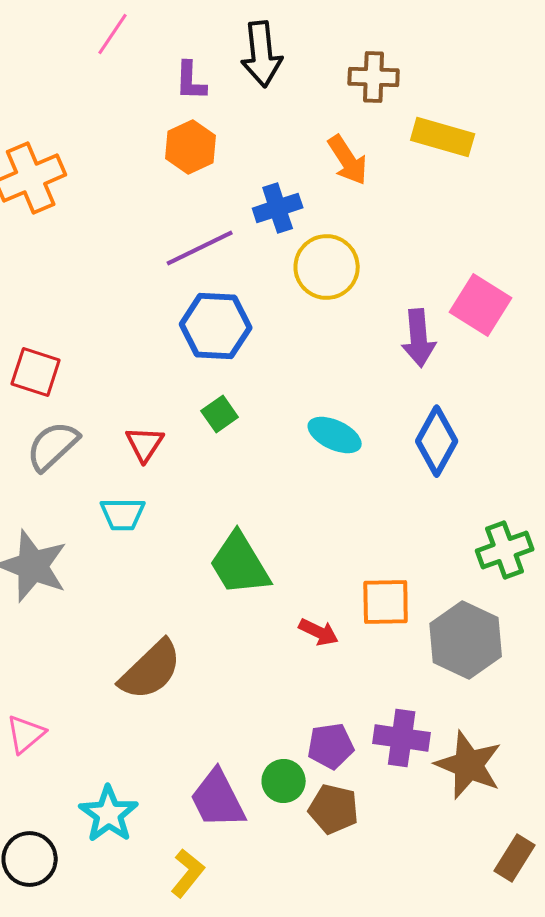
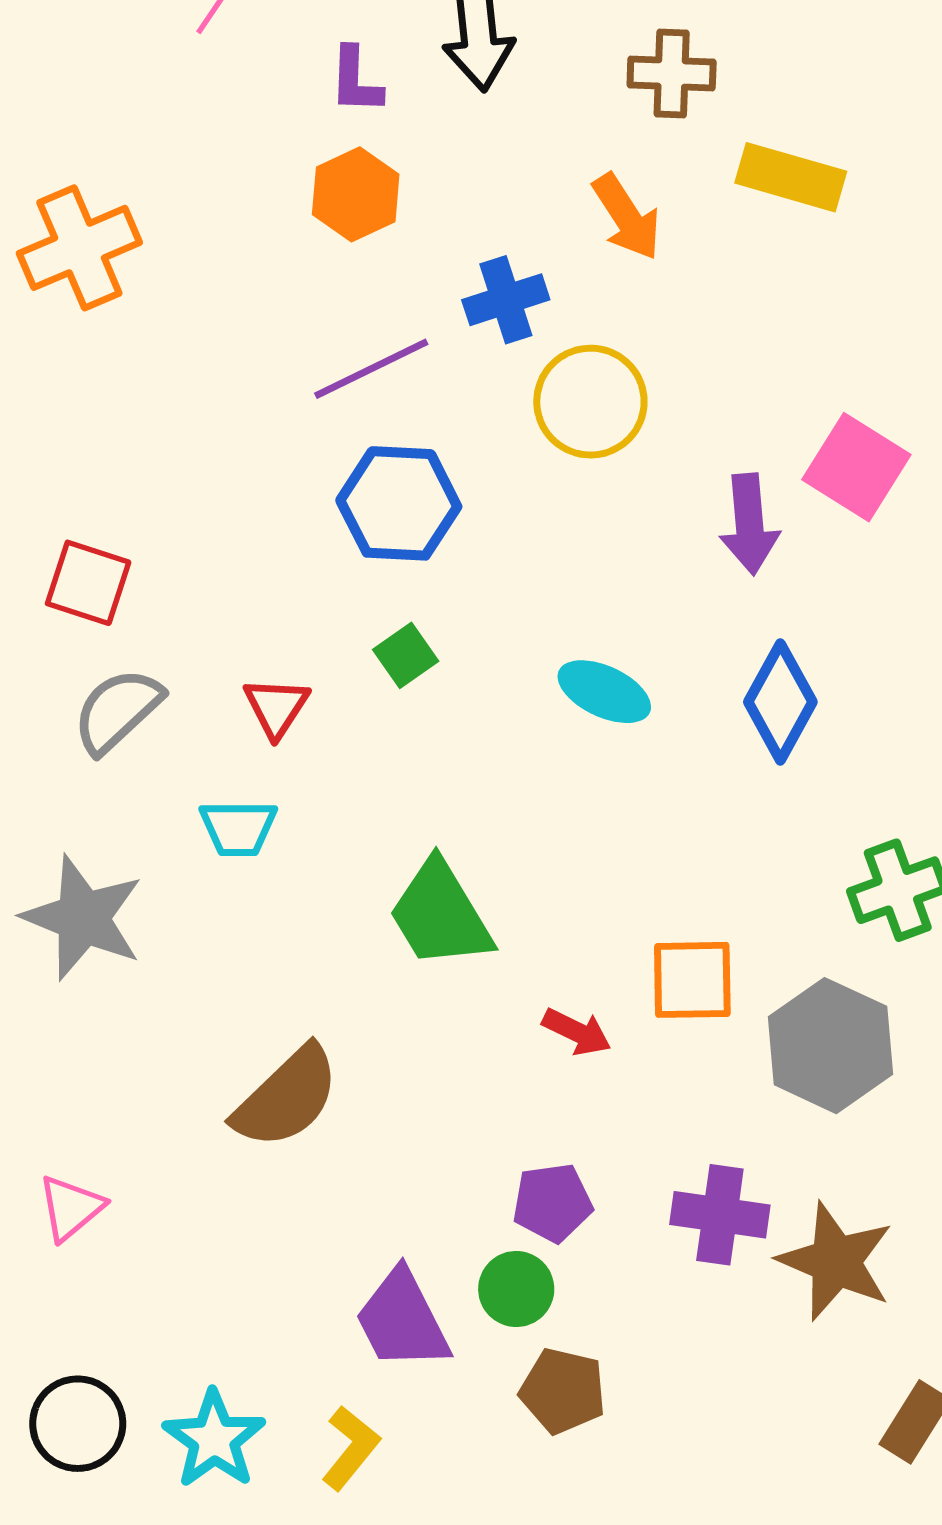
purple pentagon: (331, 746) -> (552, 1203), moved
brown pentagon: (334, 809) -> (563, 1391), moved
cyan star: (109, 814) -> (214, 1439), moved

